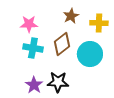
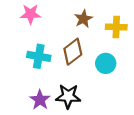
pink star: (29, 24) -> (31, 14), moved
cyan circle: (90, 54) -> (106, 63), size x0.7

